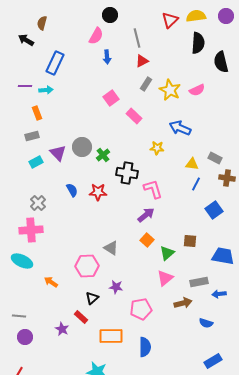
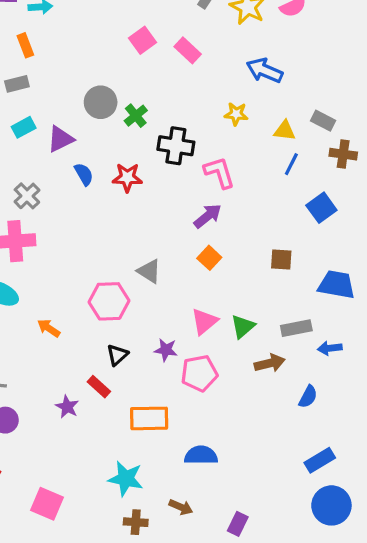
pink square: (111, 98) -> (142, 40), moved
yellow star: (157, 148) -> (236, 114), moved
purple triangle: (58, 153) -> (60, 139), moved, turned 48
green triangle: (167, 253) -> (243, 326), moved
pink triangle: (165, 278) -> (204, 321), moved
purple star: (116, 287) -> (166, 350), moved
blue semicircle: (206, 323) -> (308, 397), turned -80
blue semicircle: (145, 347) -> (201, 455), moved, turned -90

